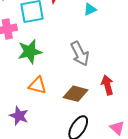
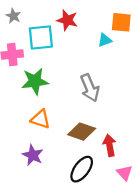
red arrow: (107, 85) -> (110, 145), moved
purple star: (19, 116) -> (33, 155), moved

